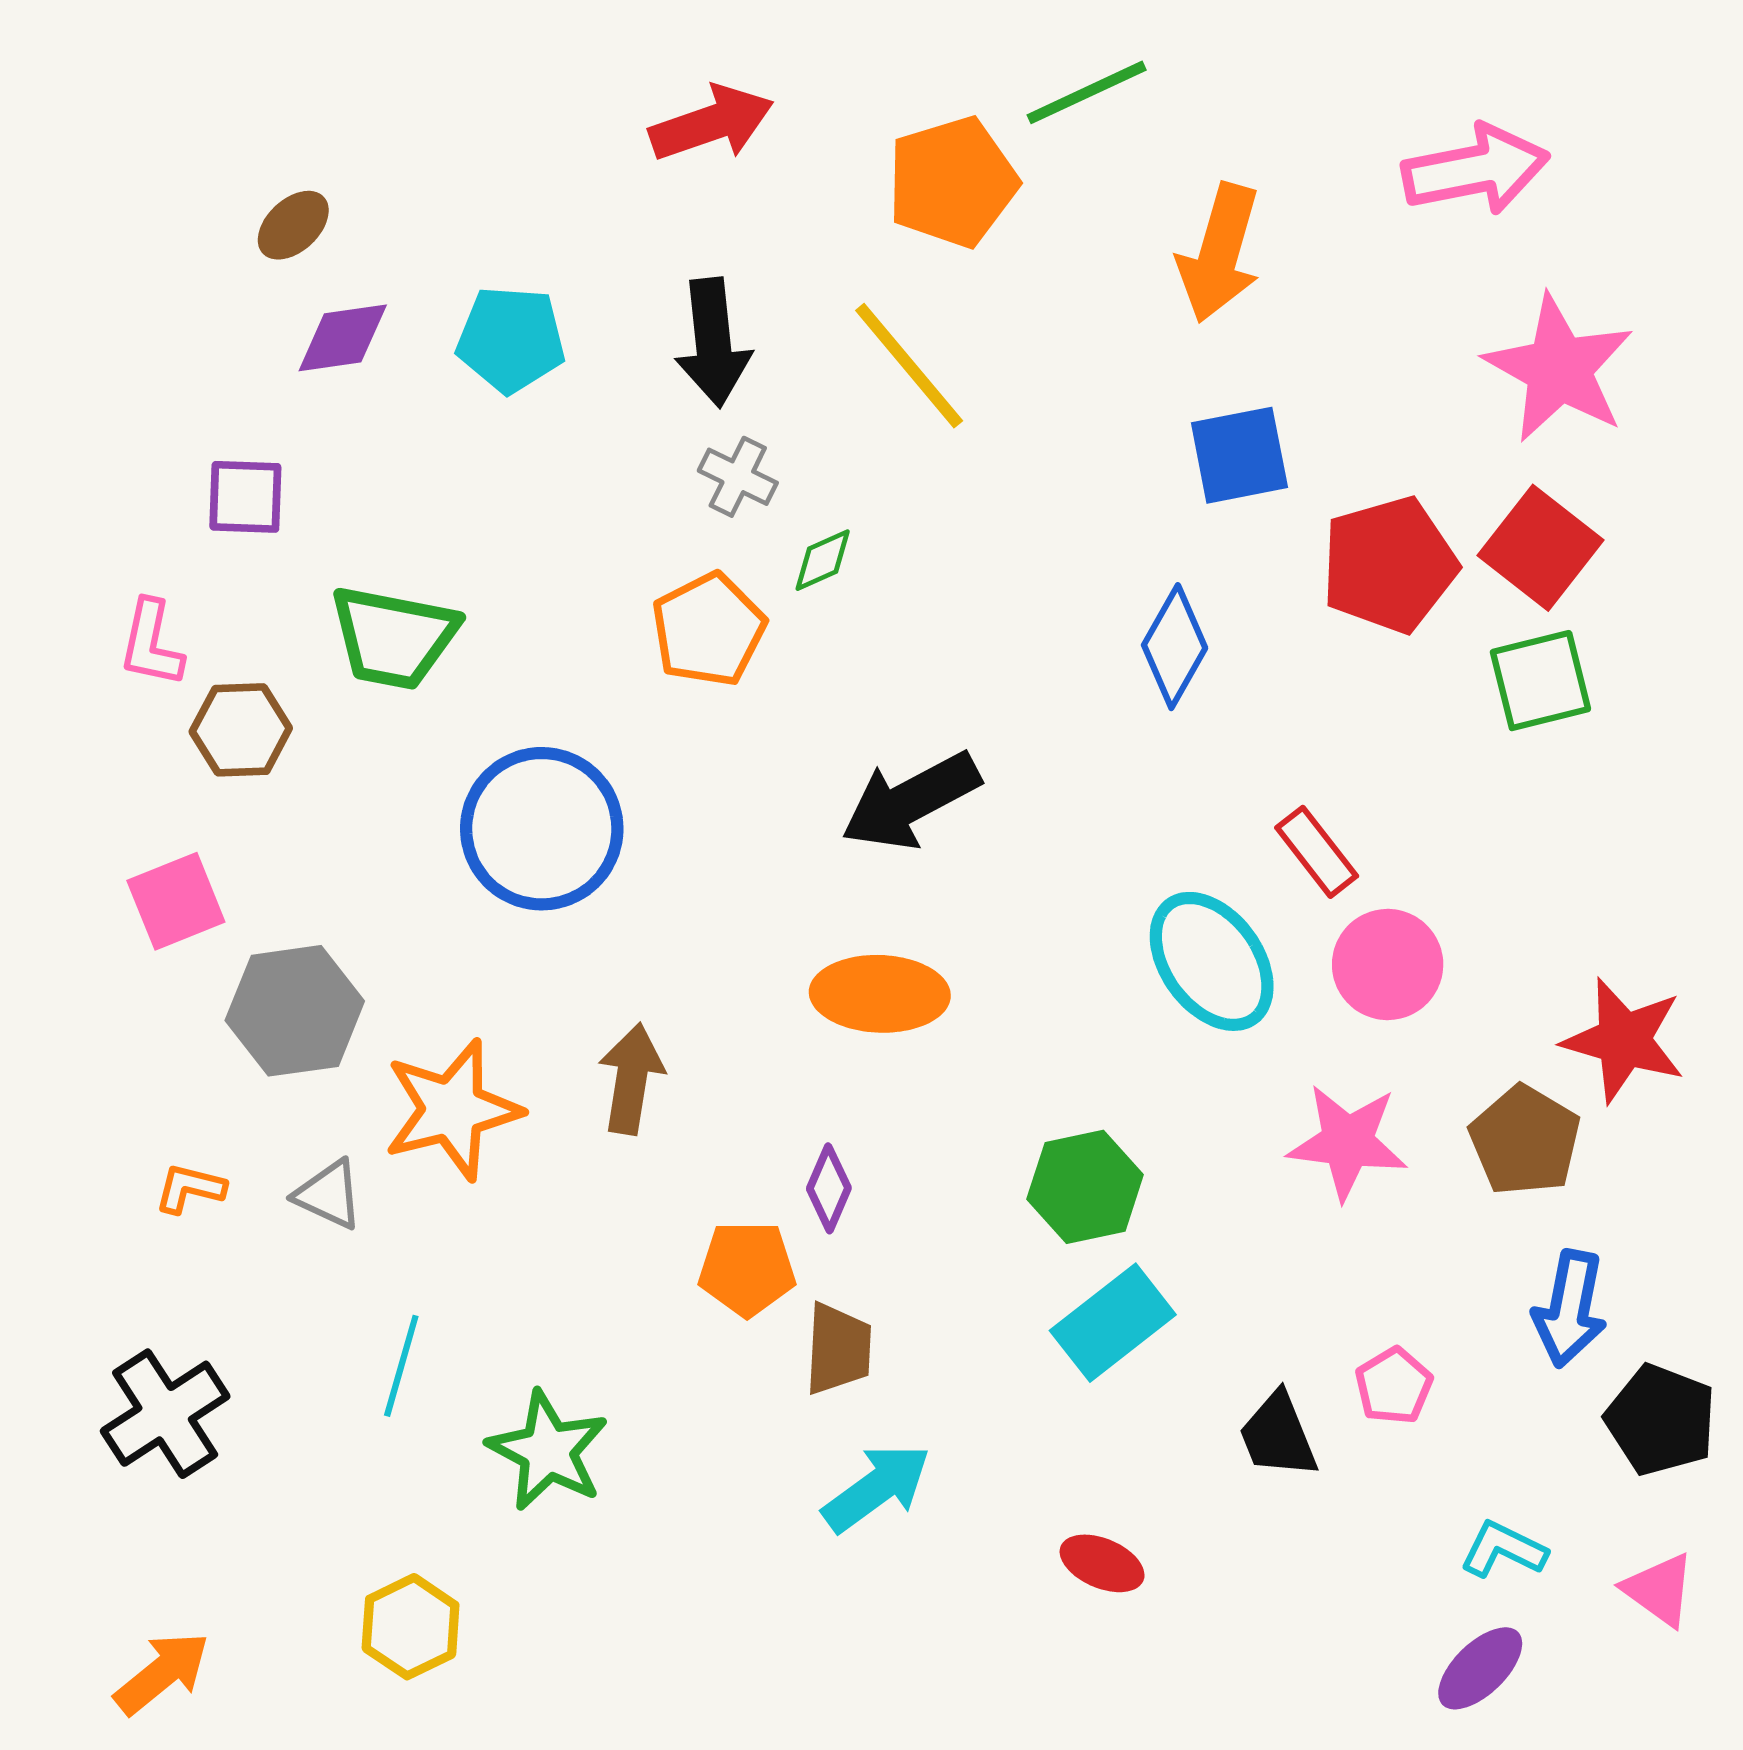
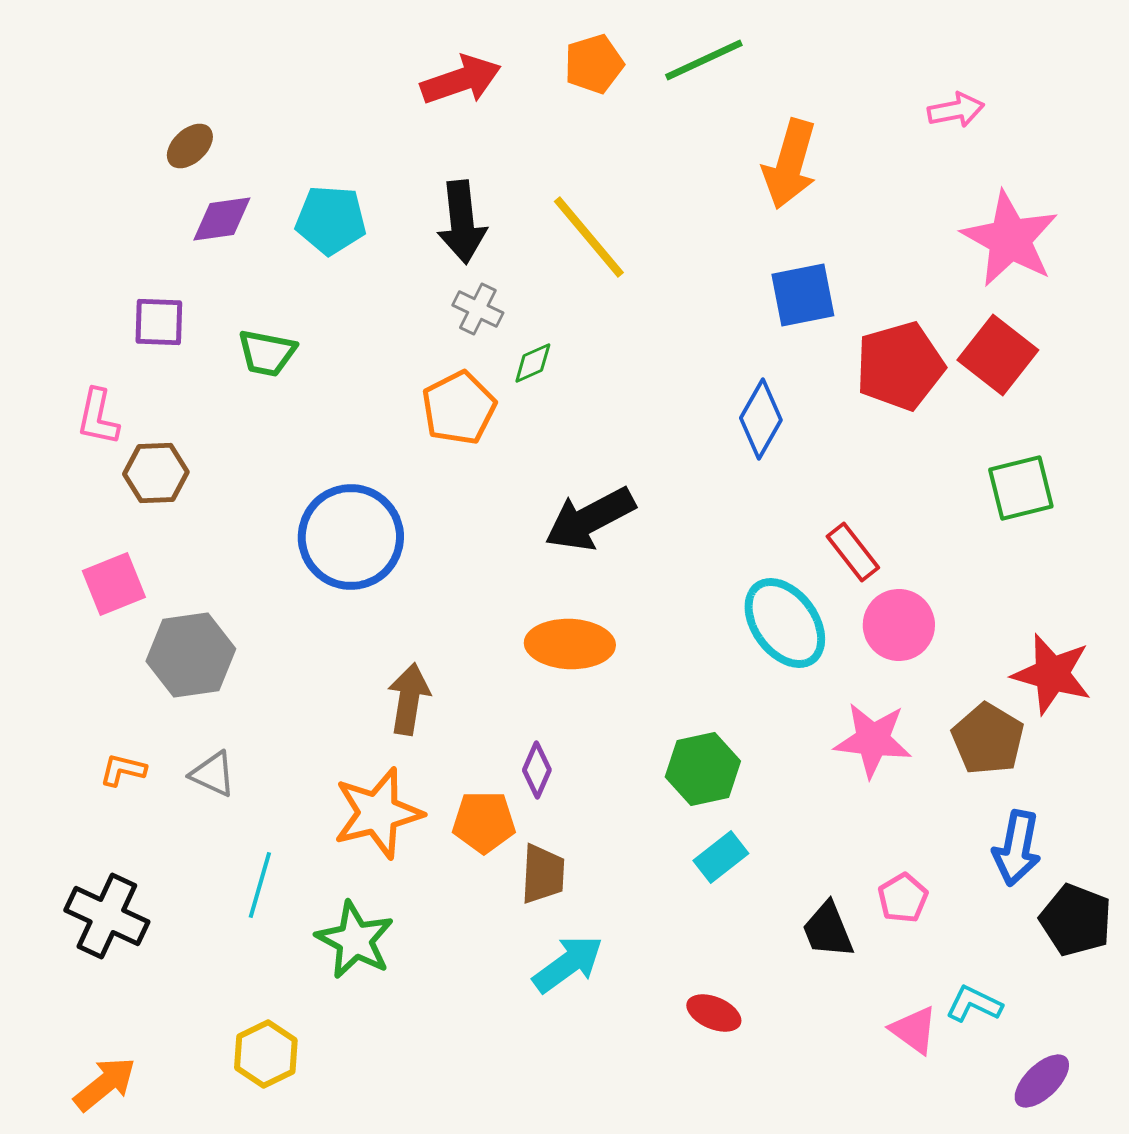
pink arrow: (1476, 170) -> (956, 110), size x0.6
orange pentagon: (952, 182) -> (594, 64), moved, size x0.7
green trapezoid: (394, 637) -> (267, 353), moved, size x0.7
green square: (1540, 681) -> (1021, 488), moved
orange star: (452, 1110) -> (378, 813), moved
cyan rectangle: (1113, 1323) -> (721, 857), size x0.7
black cross: (165, 1414) -> (107, 916), turned -32
pink triangle: (1659, 1590) -> (914, 1030), moved
purple ellipse: (1480, 1668) -> (1042, 1081), moved

